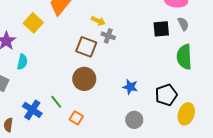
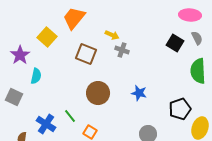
black square: (161, 29) -> (175, 43), turned 36
brown square: (86, 47) -> (86, 54), moved
blue star: (130, 87) -> (139, 93), moved

